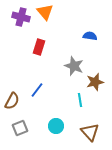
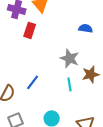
red rectangle: (39, 47) -> (30, 30), moved
cyan line: (80, 100) -> (70, 84), moved

